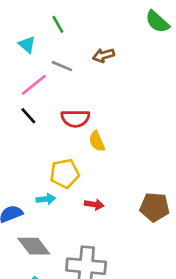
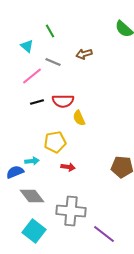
black line: (28, 116) -> (37, 102), moved, turned -64
cyan arrow: (46, 199) -> (32, 161), moved
red arrow: (94, 204) -> (68, 167), moved

